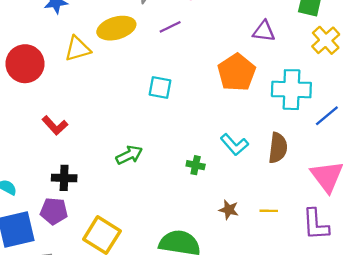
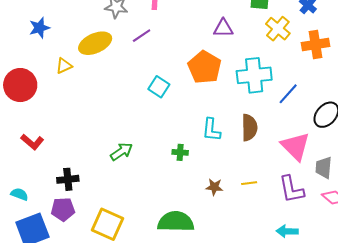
yellow triangle: (78, 49) -> (64, 66), size x0.7
cyan square: (160, 87) -> (159, 87), moved, turned 30
red L-shape: (55, 125) -> (32, 142), moved
cyan L-shape: (234, 145) -> (211, 130), turned 55

